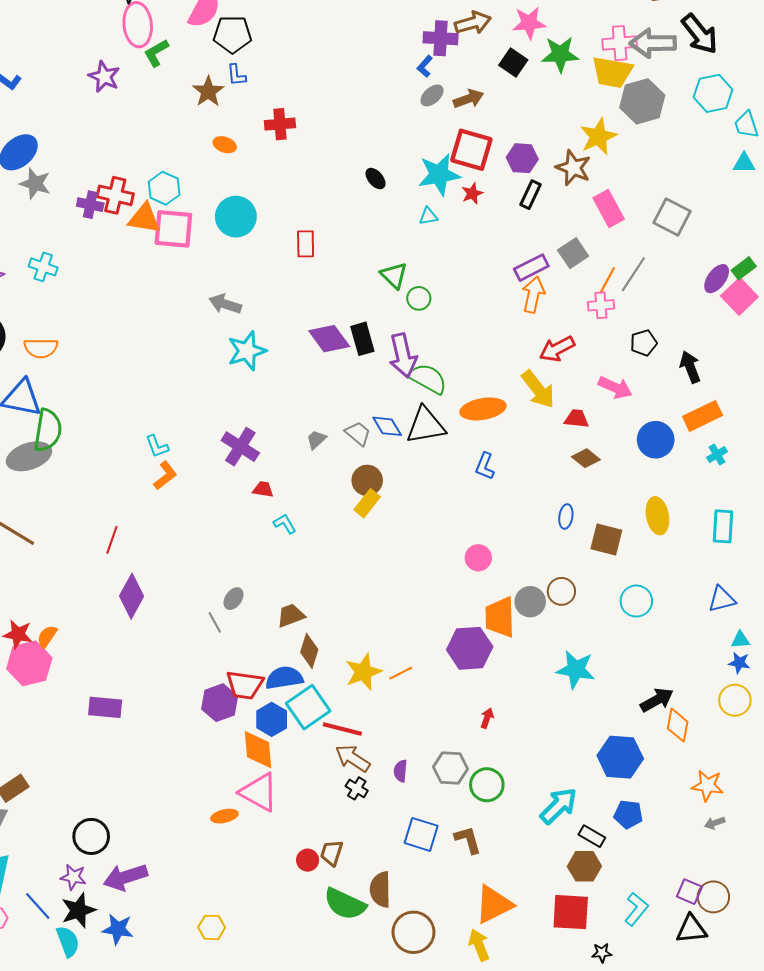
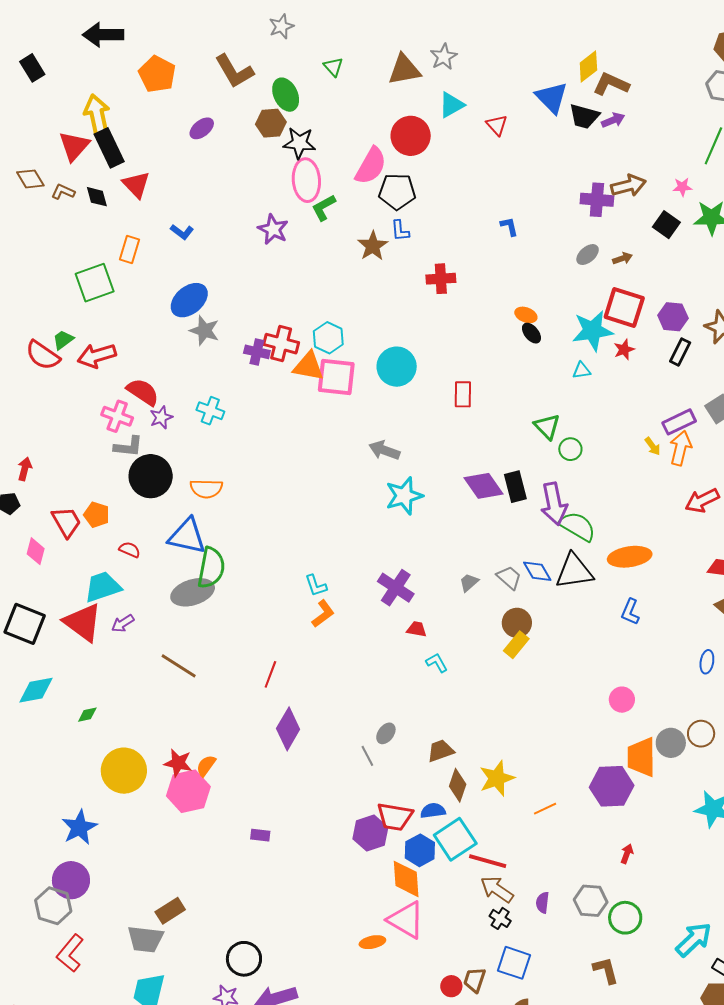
pink star: (529, 23) -> (682, 187), size x0.6
blue L-shape: (425, 66) -> (509, 226), moved, turned 125
brown arrow: (468, 99) -> (622, 258), size x0.7
orange ellipse: (225, 145) -> (526, 315), moved
yellow arrow: (538, 389) -> (653, 446), moved, size x0.5
yellow star: (363, 672) -> (497, 778), moved
blue semicircle: (284, 678) -> (433, 811), size x0.7
purple rectangle: (105, 707) -> (260, 835), size x0.6
blue square: (421, 834) -> (514, 963), moved

